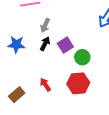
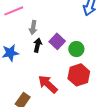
red arrow: (45, 85) -> (48, 84), size x1.5

